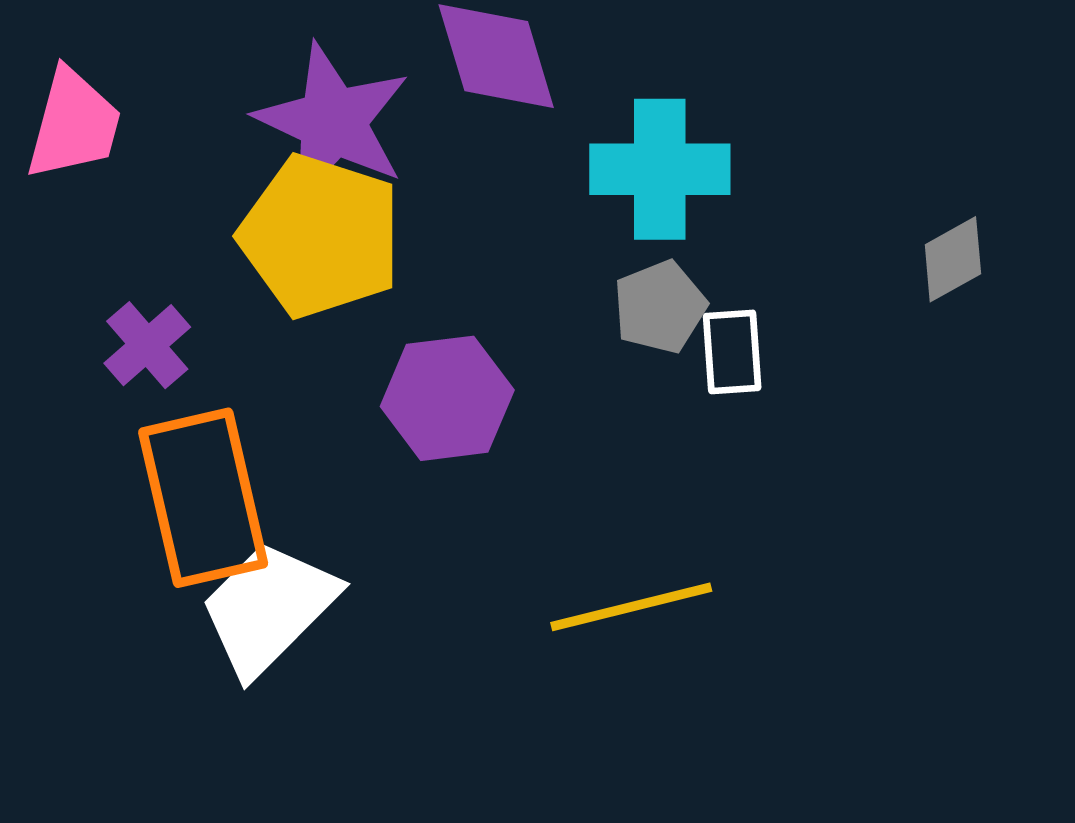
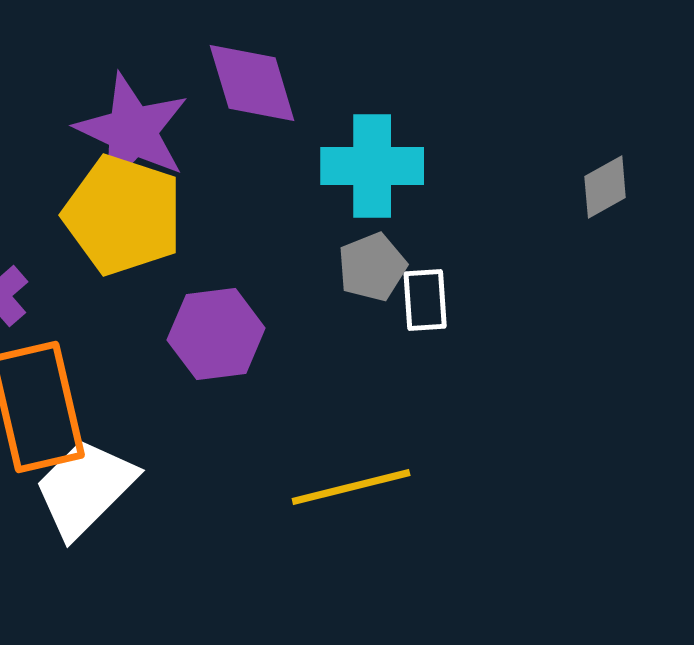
gray diamond: (953, 259) -> (605, 187), moved

